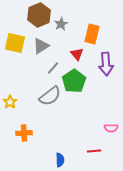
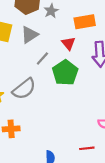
orange rectangle: (92, 34) -> (85, 22), turned 66
gray semicircle: (50, 96) -> (24, 89), moved

